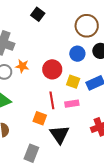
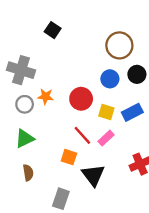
black square: (38, 14) -> (53, 30), moved
red line: (52, 100) -> (82, 135), turned -30
pink rectangle: (72, 104) -> (106, 138), turned -32

